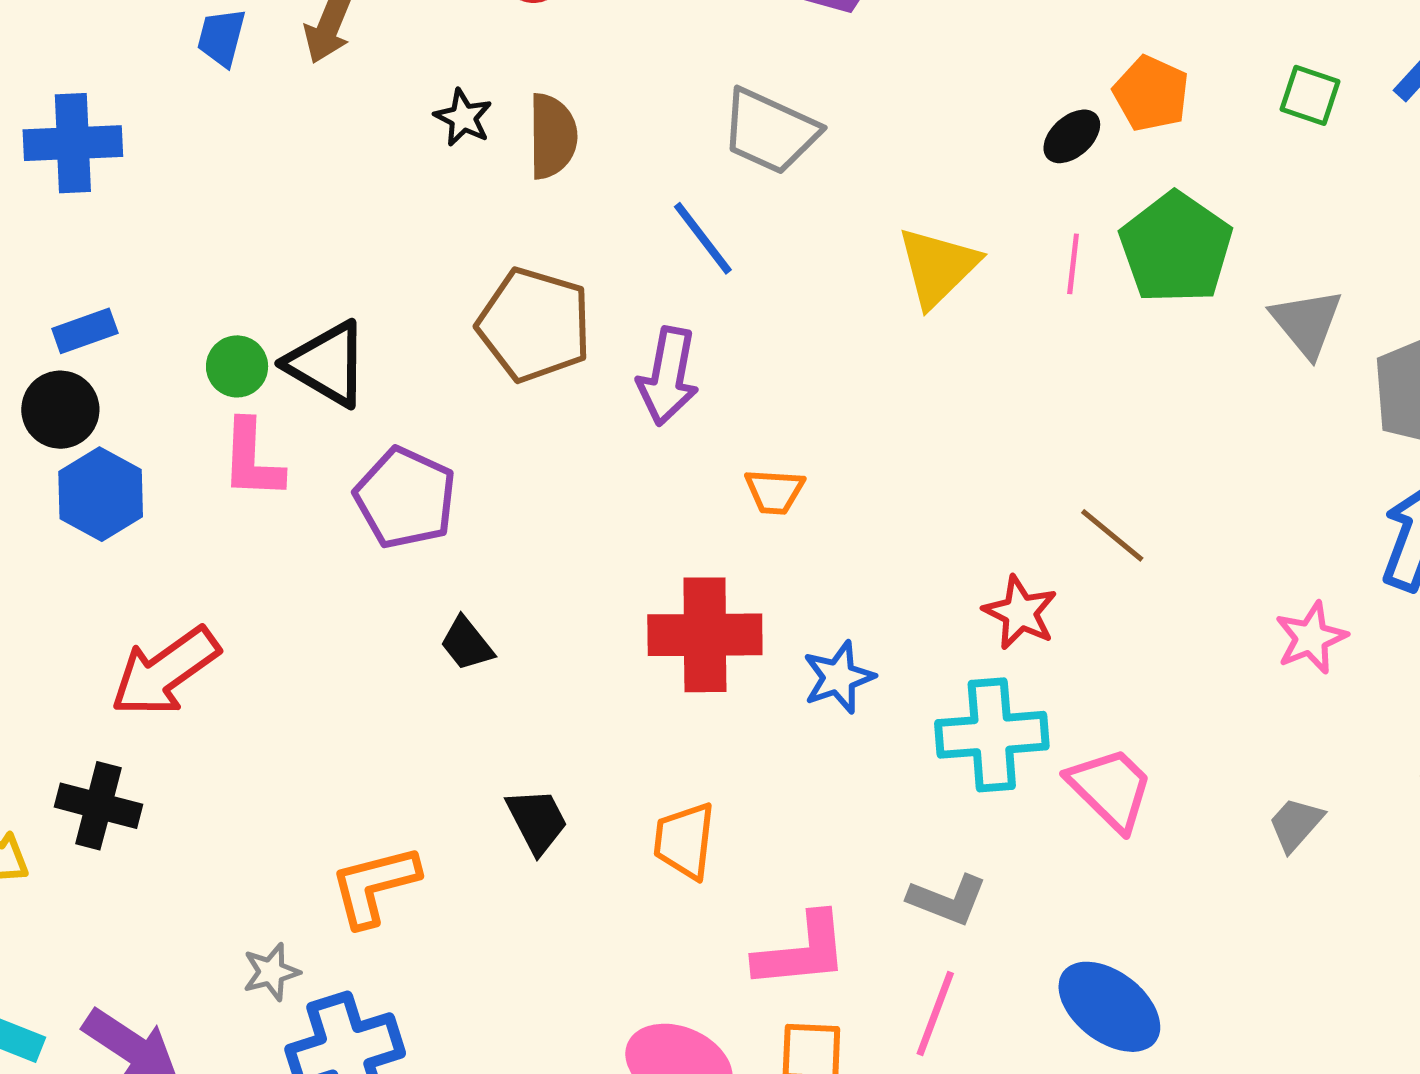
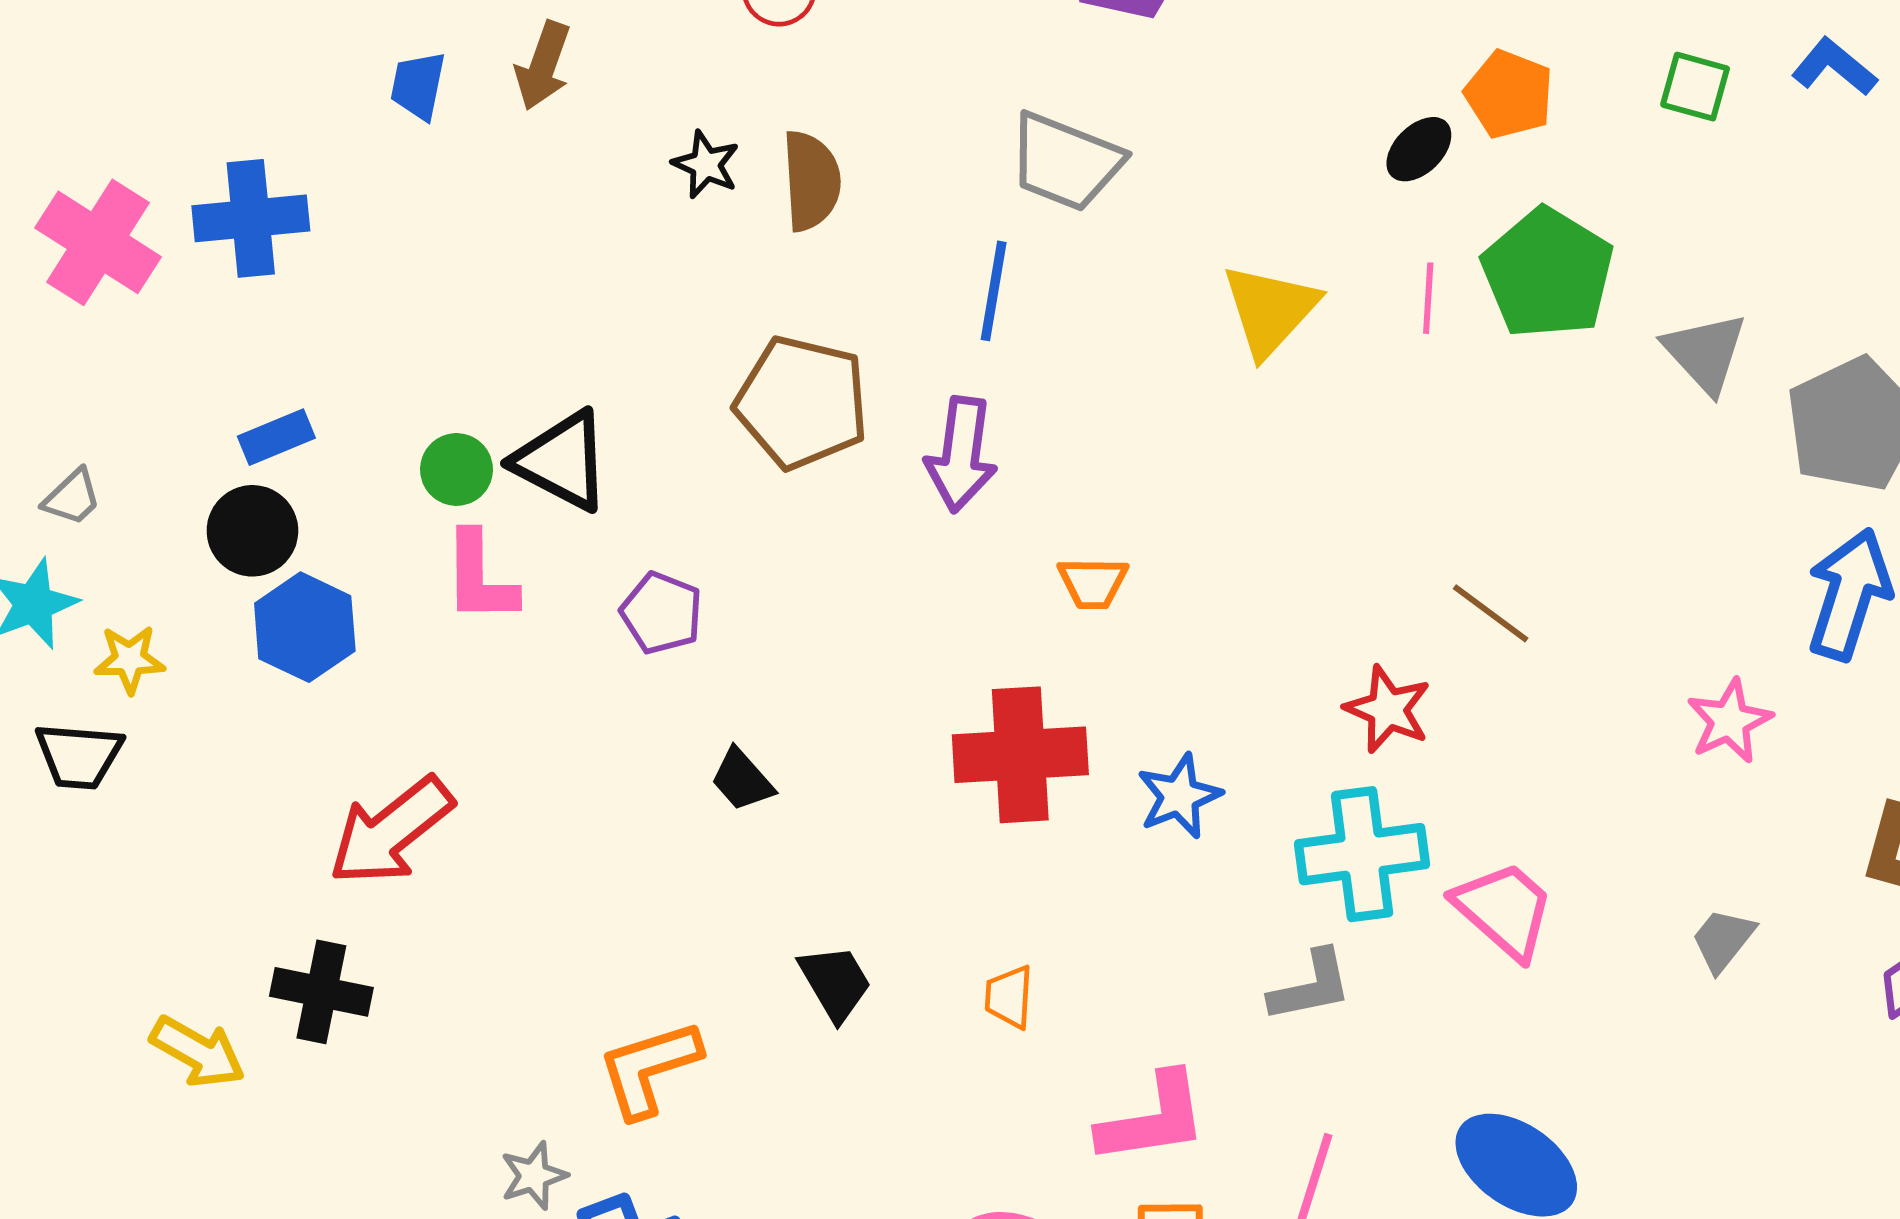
blue line: (703, 238) -> (994, 291), turned 50
purple pentagon: (405, 498) -> (662, 613), size x0.7
orange trapezoid: (685, 841) -> (1009, 997), size x0.7
gray L-shape: (947, 900) -> (1311, 986), moved, turned -30

